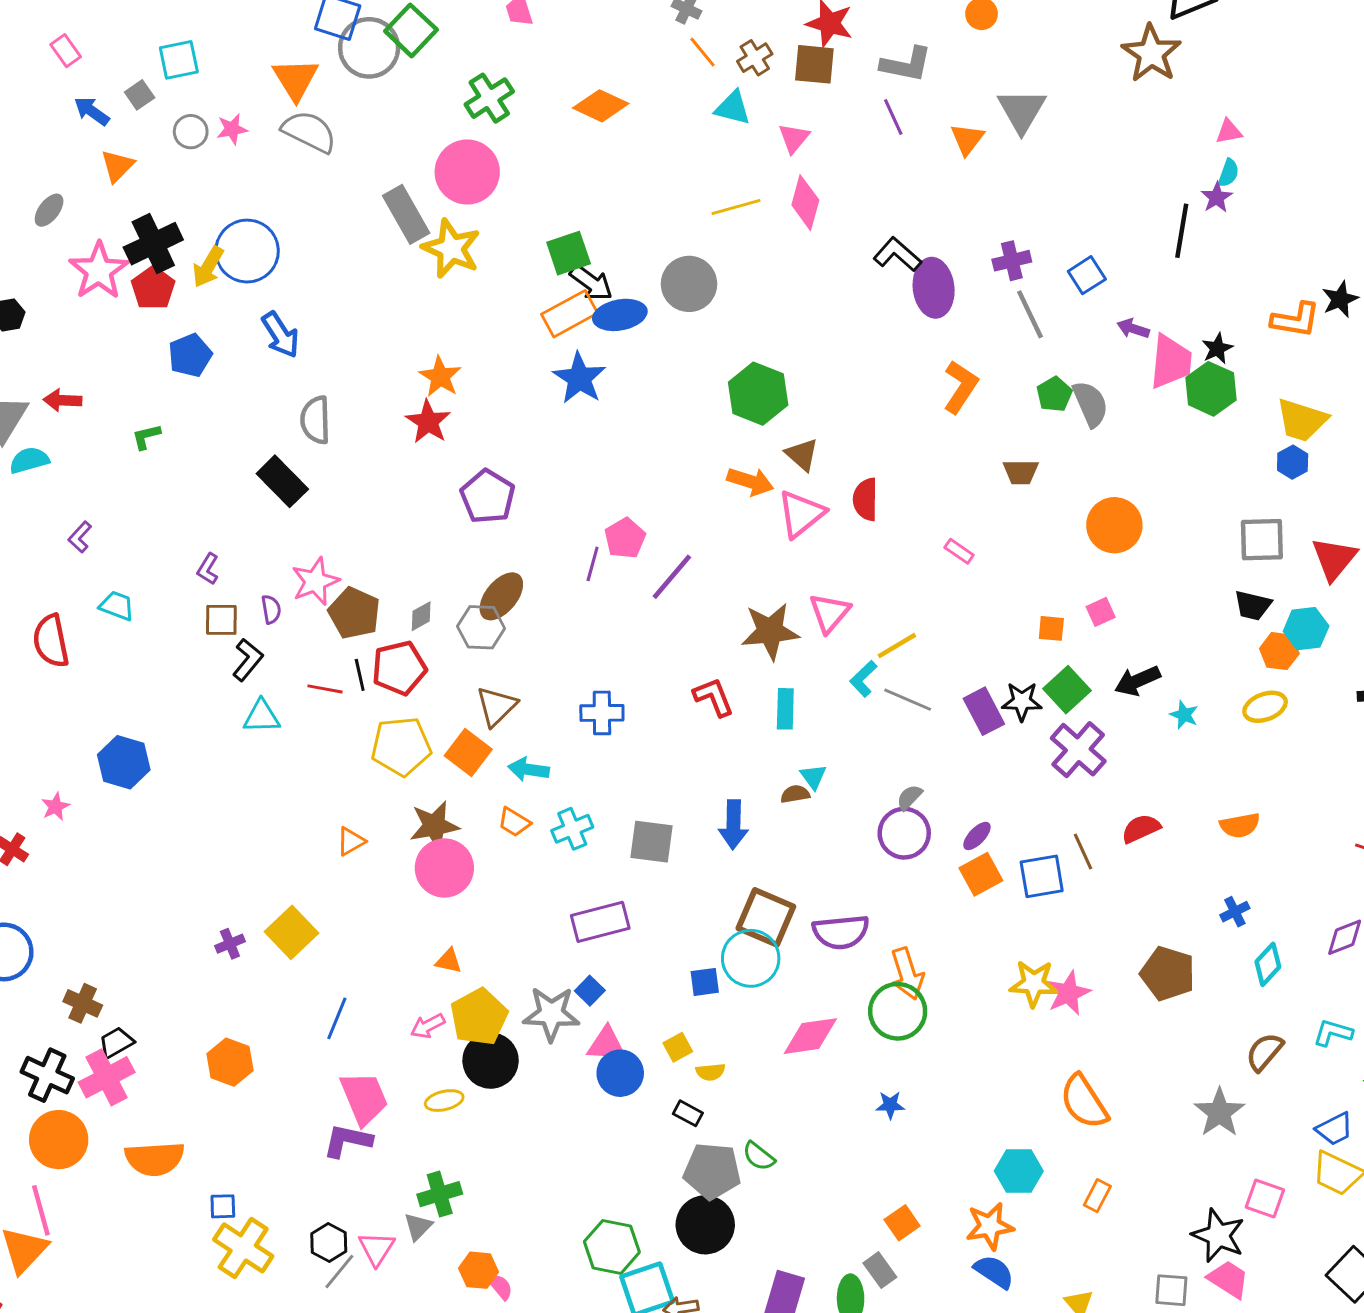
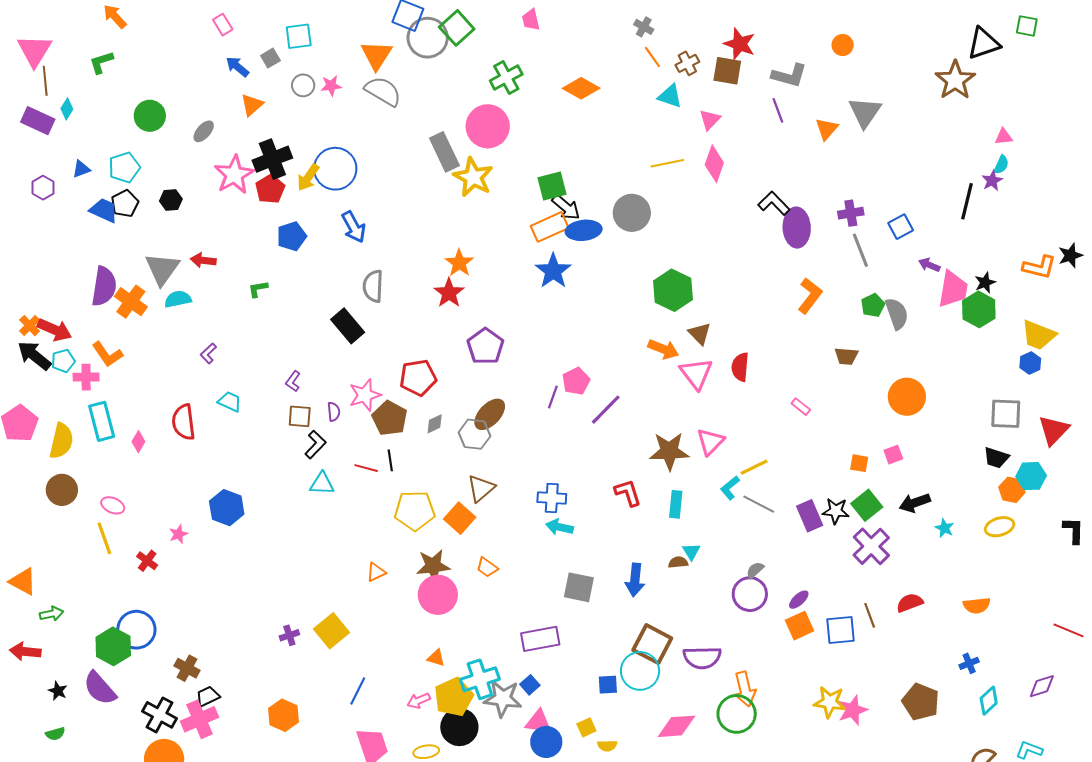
pink triangle: (801, 514) -> (696, 374), turned -33
red pentagon: (399, 668) -> (418, 378), moved
cyan arrow: (528, 769) -> (560, 527), moved
cyan cross: (572, 829) -> (480, 679), moved, size x1.4

